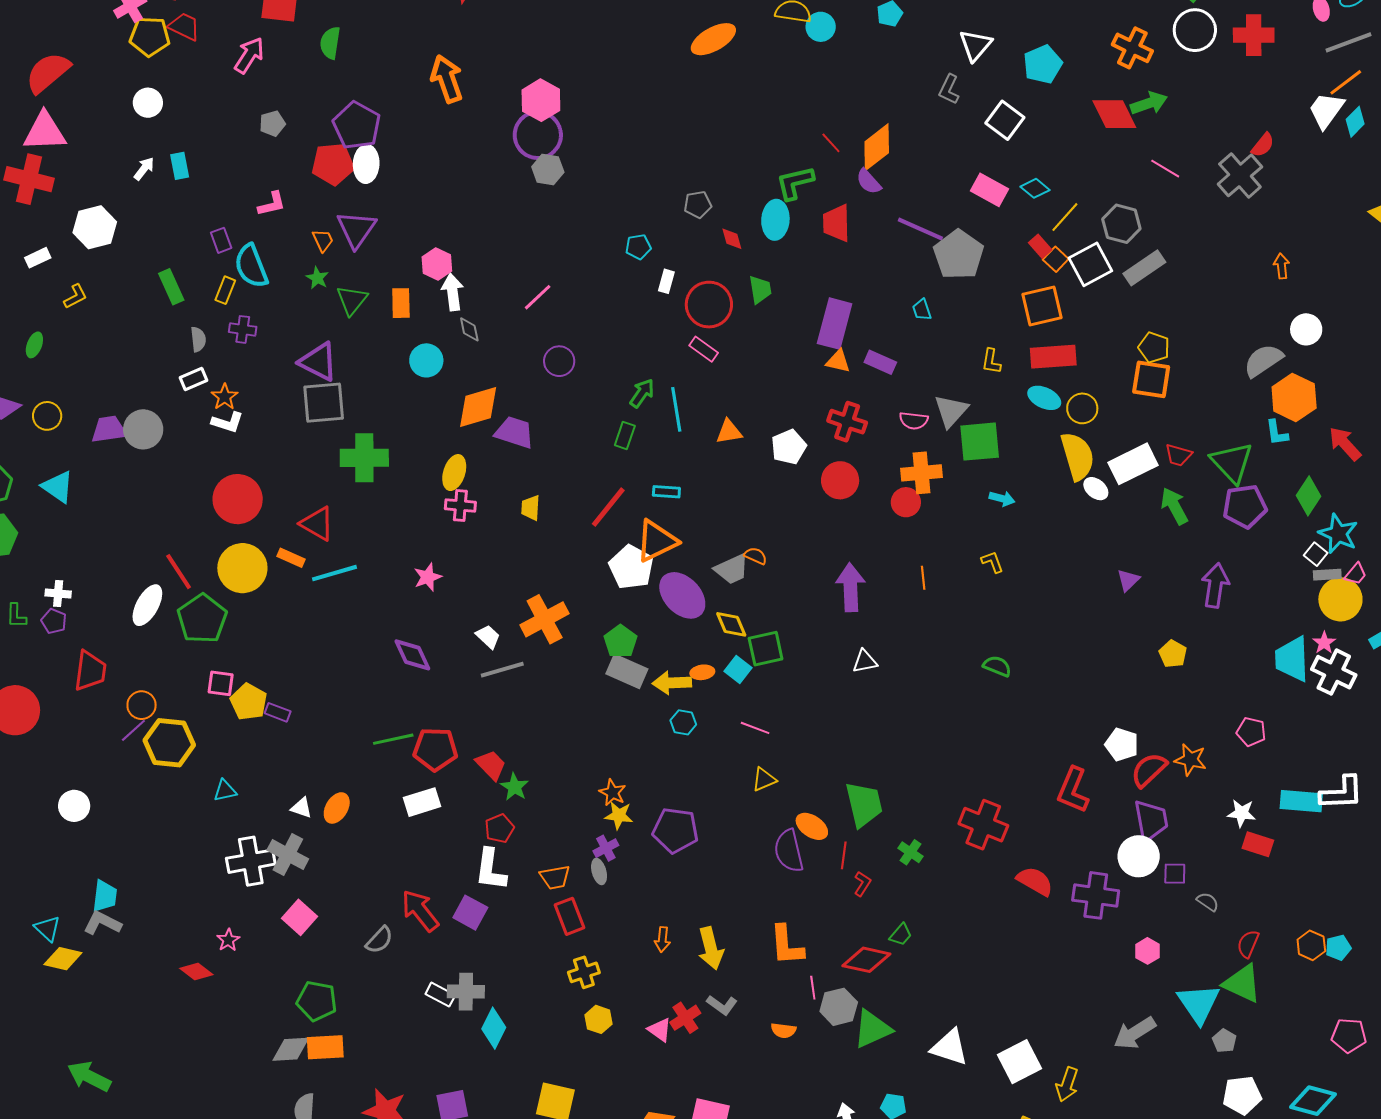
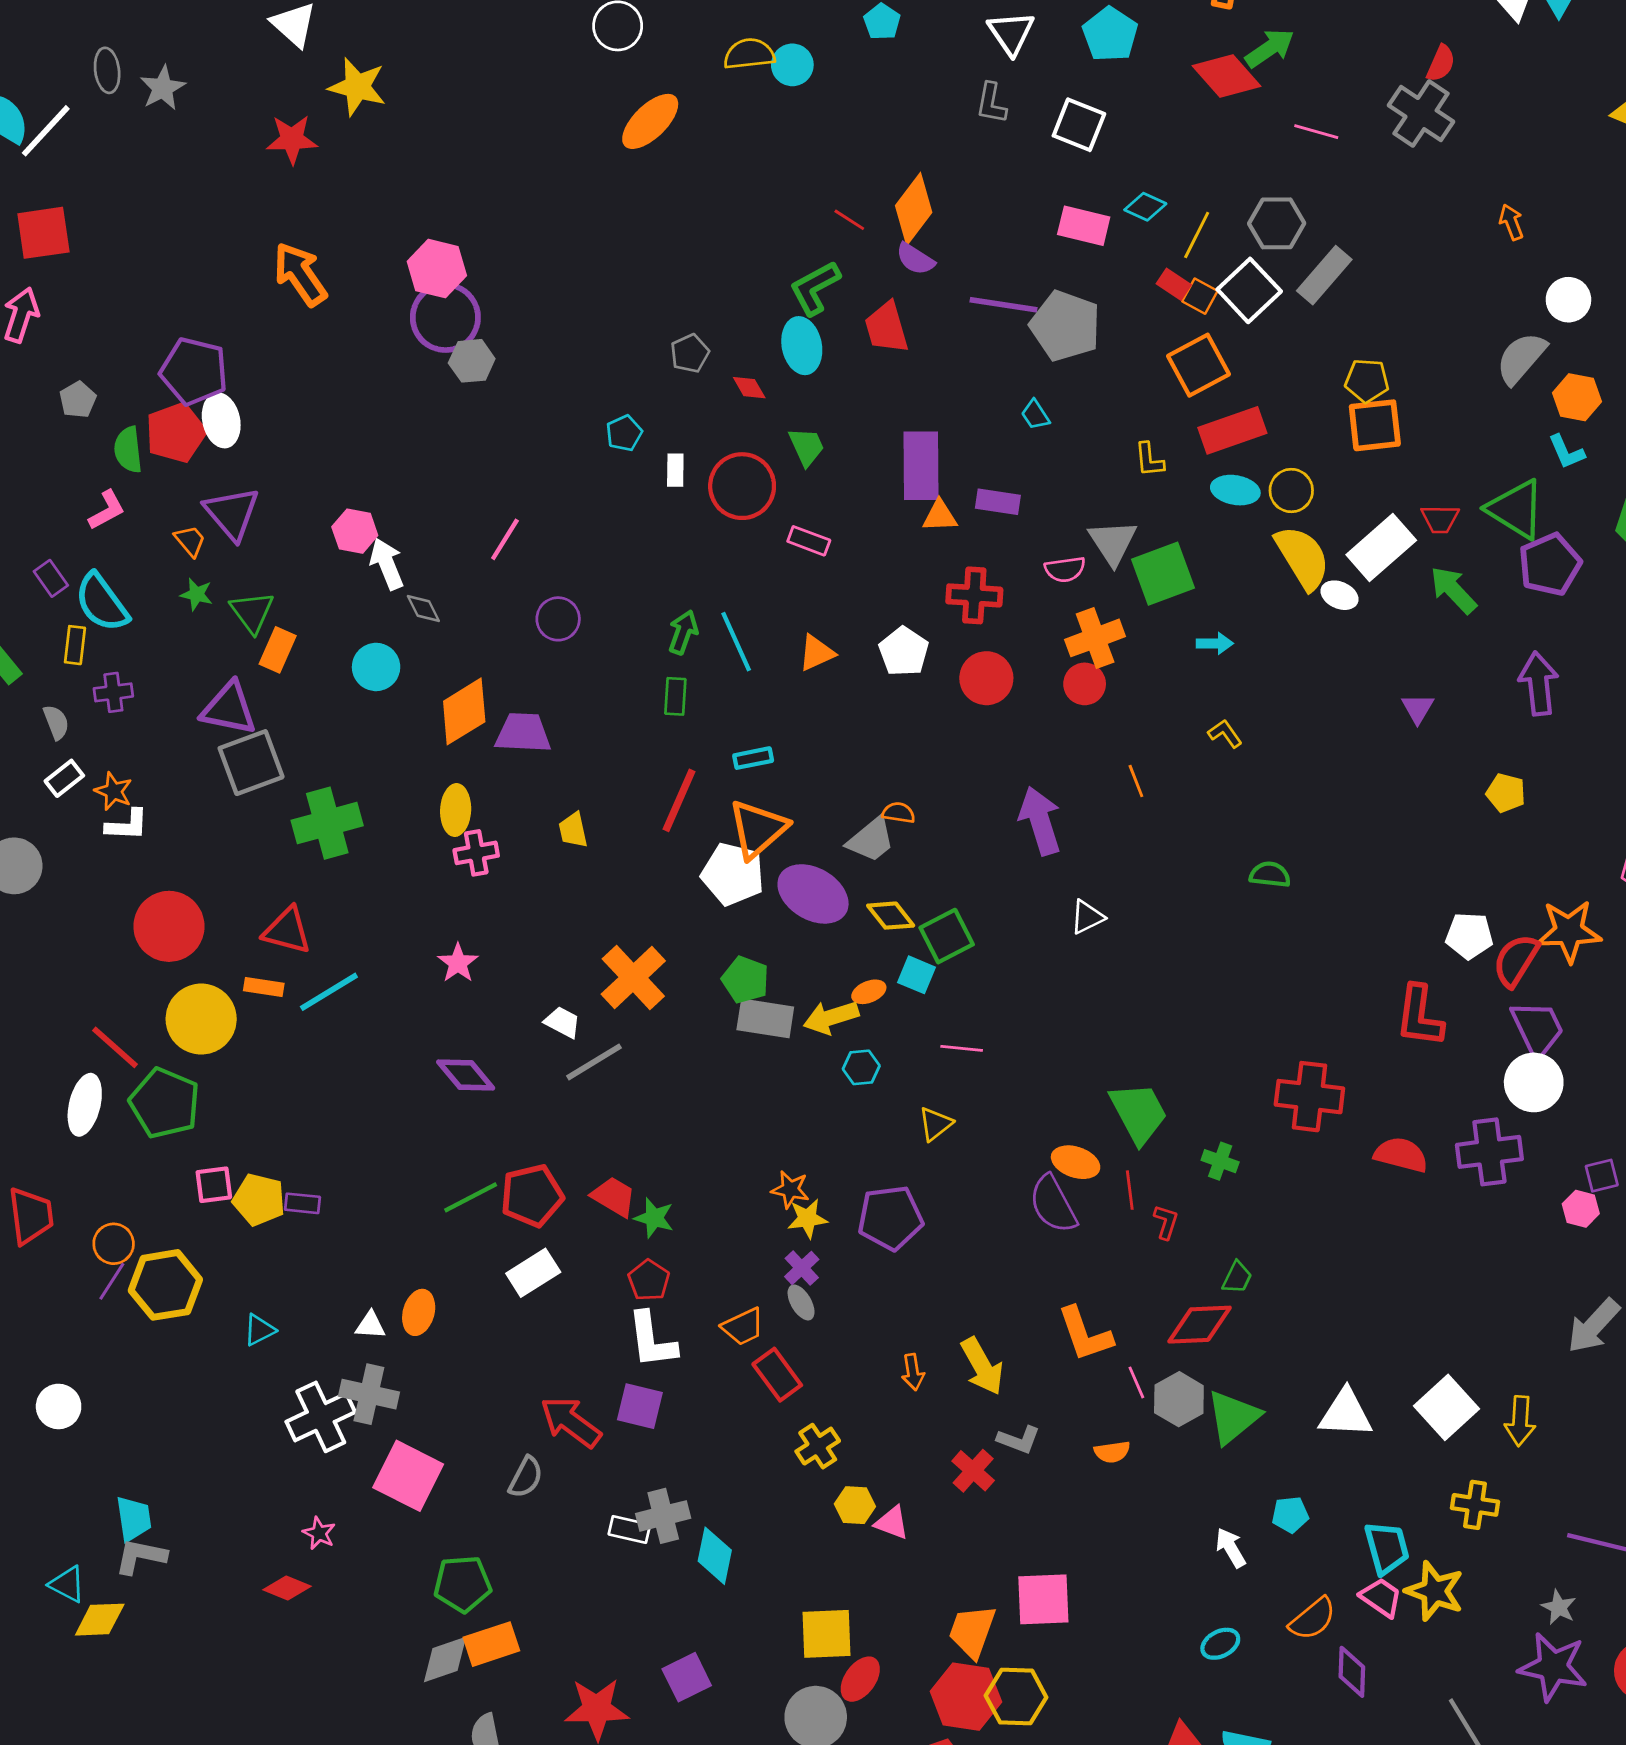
green semicircle: (330, 43) -> (128, 450), moved
orange rectangle: (401, 303) -> (278, 650), moved, turned 40
pink rectangle: (704, 349) -> (809, 541), moved
orange hexagon: (1294, 397) -> (1577, 397), size x0.7
orange star: (1190, 760) -> (1569, 931), size x1.4
yellow triangle: (764, 779) -> (935, 1124), moved
purple square: (1175, 874) -> (1602, 1176), moved
pink square: (299, 917) -> (408, 1476), size x1.4
pink triangle: (660, 1030) -> (892, 1523), moved

